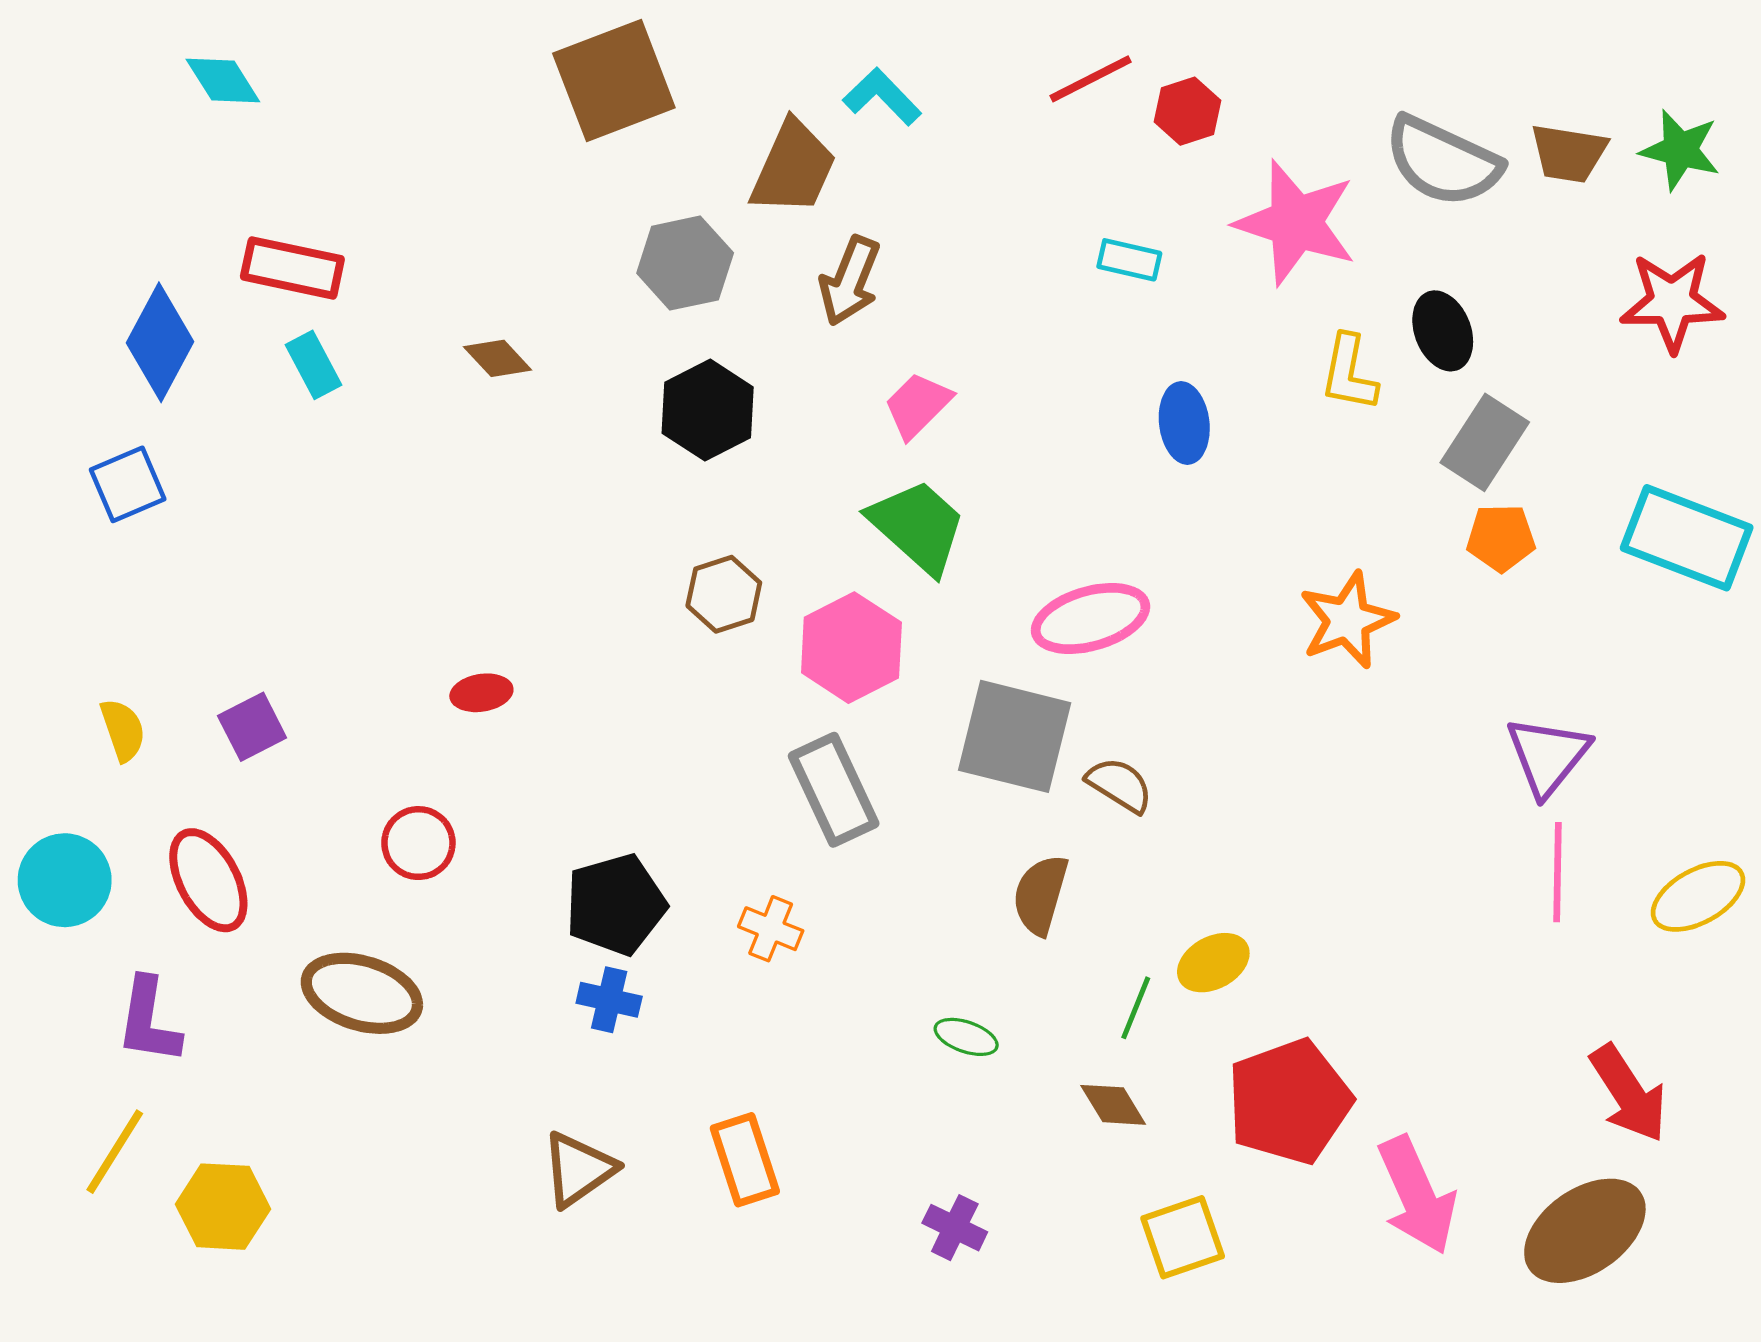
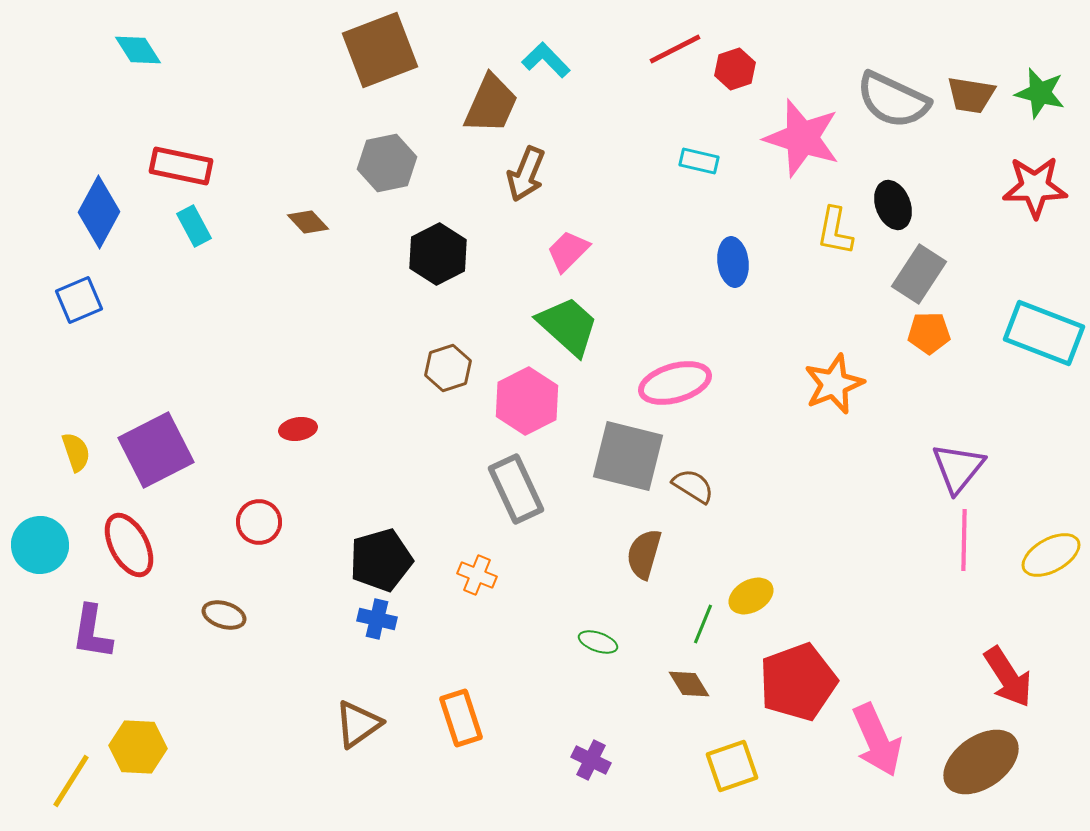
gray hexagon: (685, 263) -> (387, 163), moved
purple square: (252, 727) -> (156, 450), size x1.8
brown ellipse: (362, 993) -> (224, 615), size x0.6
yellow line: (115, 1152) -> (71, 781), moved

